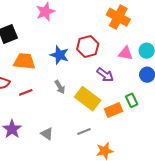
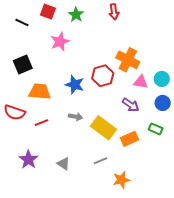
orange cross: (118, 17) -> (128, 60), moved
purple arrow: (105, 75) -> (131, 105), moved
gray arrow: (60, 87) -> (76, 117), turned -48
green rectangle: (132, 100) -> (156, 129), moved, turned -40

